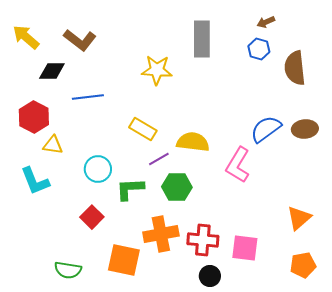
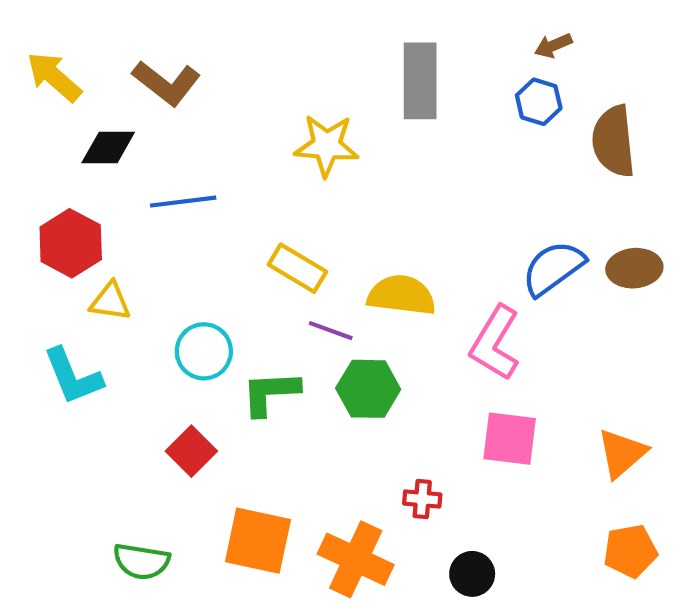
purple line: (159, 159) -> (331, 331), turned 50
orange cross: (161, 234) -> (356, 559), moved, turned 36
red cross: (203, 240) -> (422, 499), size x0.6
pink square: (245, 248) -> (510, 439), moved
black circle: (210, 276) -> (472, 574), moved

